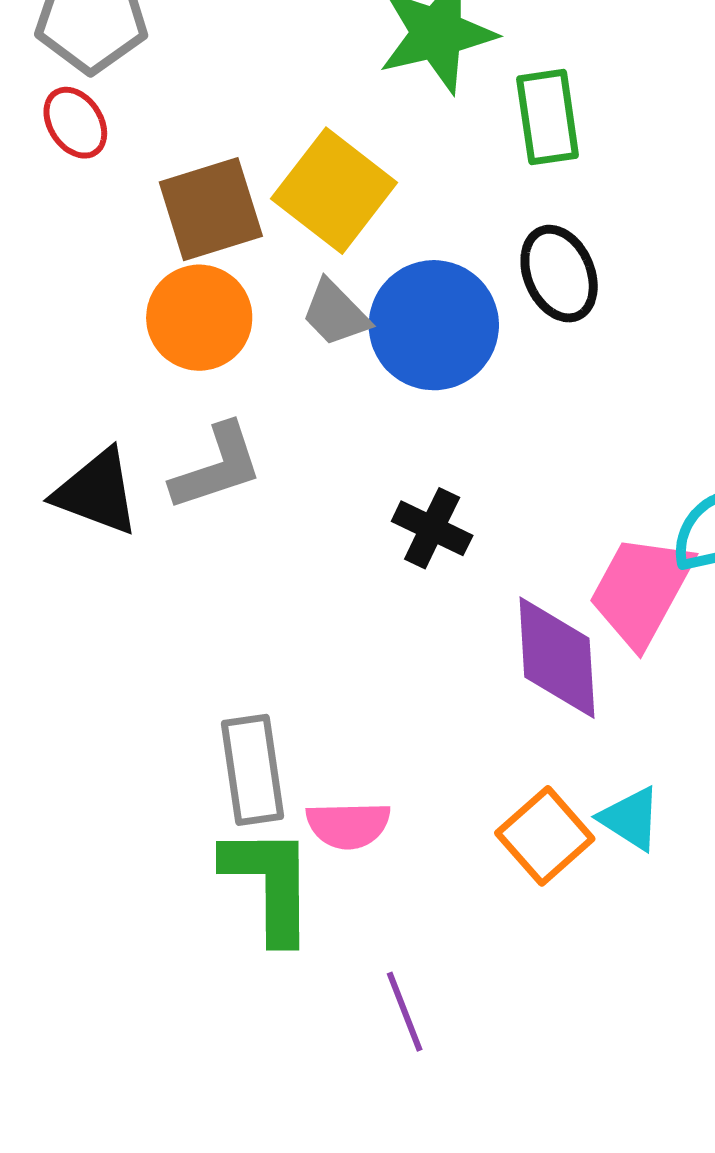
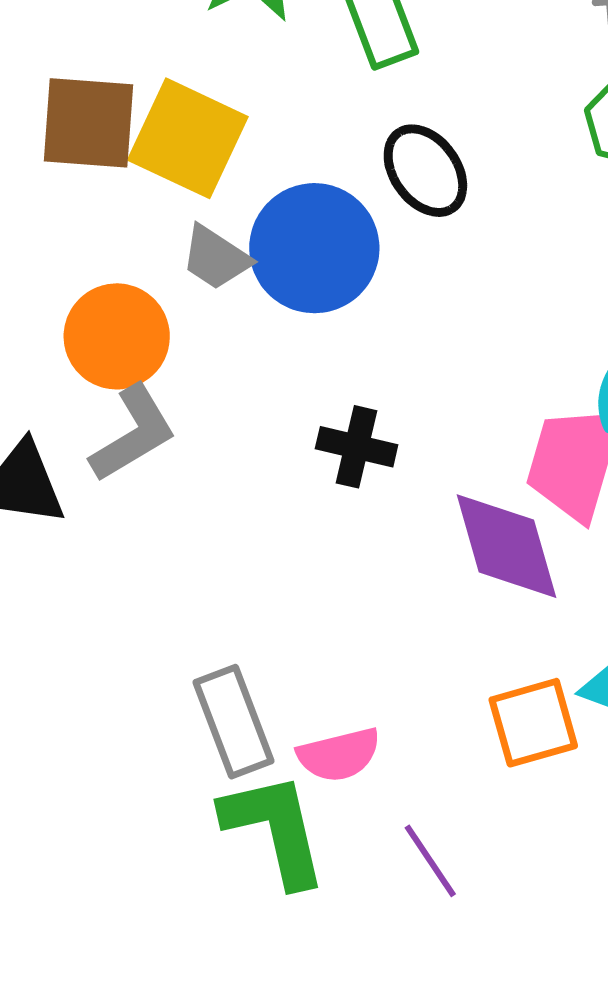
brown square: (211, 209) -> (88, 123), moved, turned 34
orange circle: (199, 318) -> (117, 336), moved
orange square: (545, 836) -> (533, 723), turned 38
purple line: (405, 1012) -> (430, 861), moved

